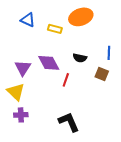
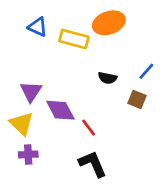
yellow rectangle: (55, 29) -> (74, 39), size x1.5
blue line: (109, 53) -> (146, 71), turned 40
purple diamond: (49, 63) -> (60, 110), moved
red line: (66, 80) -> (89, 128), moved, turned -56

